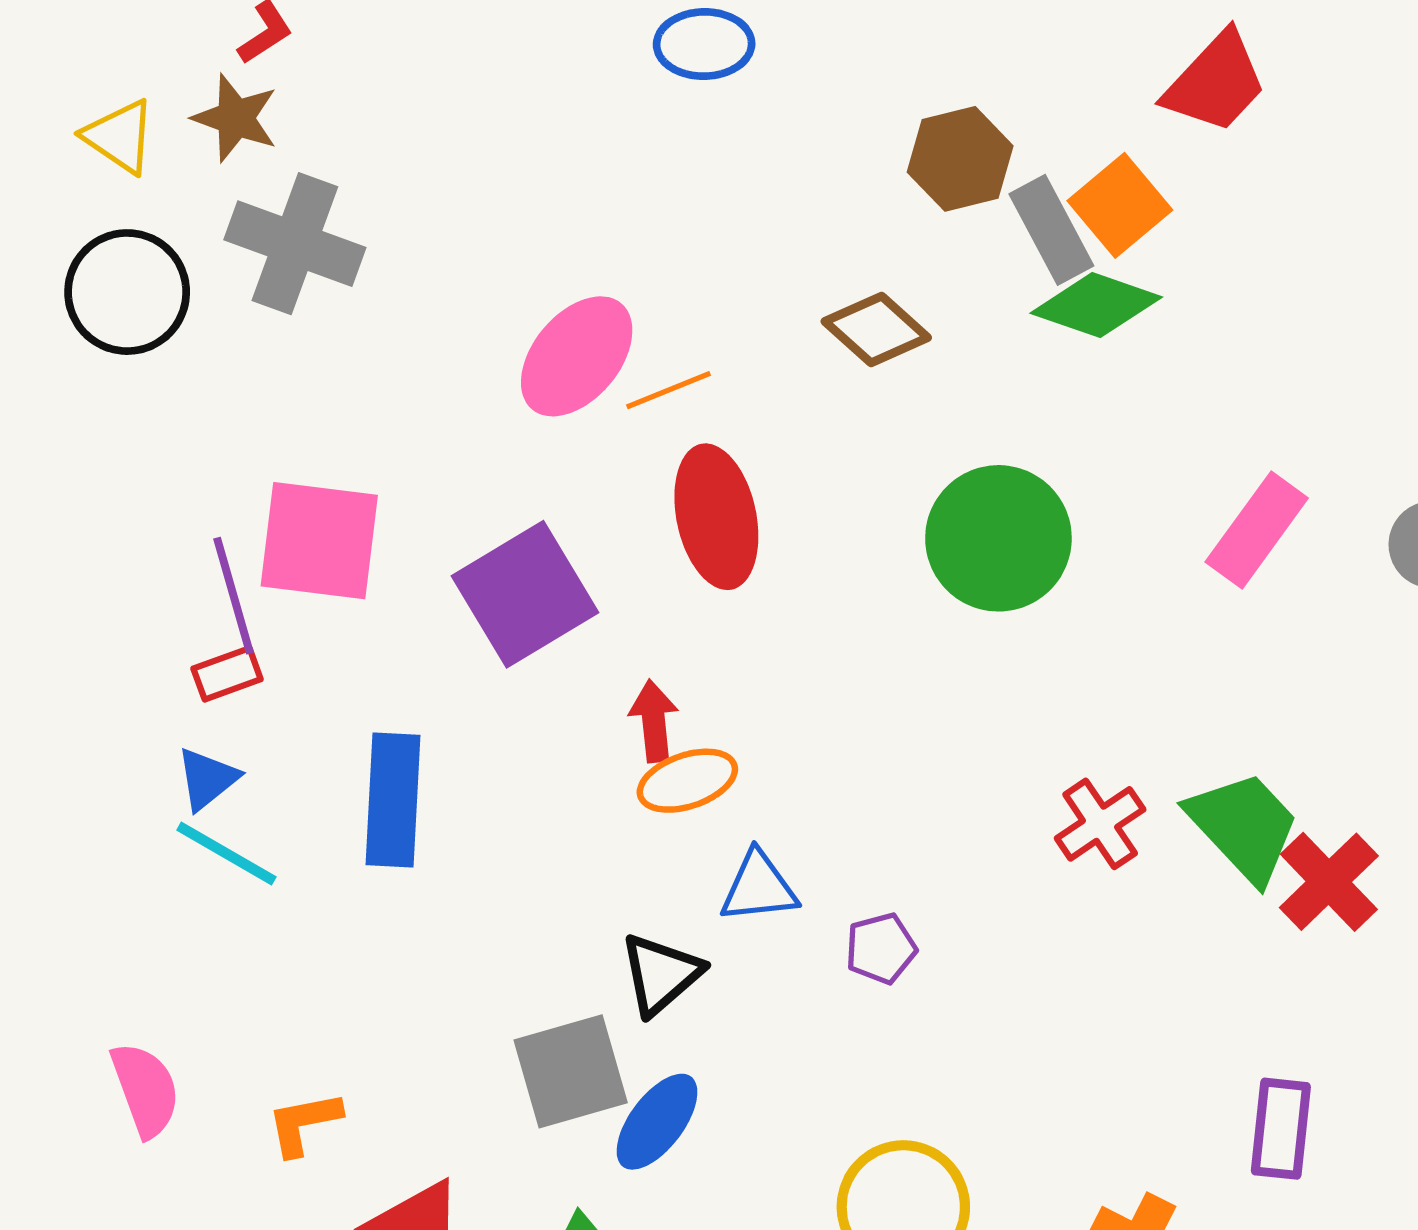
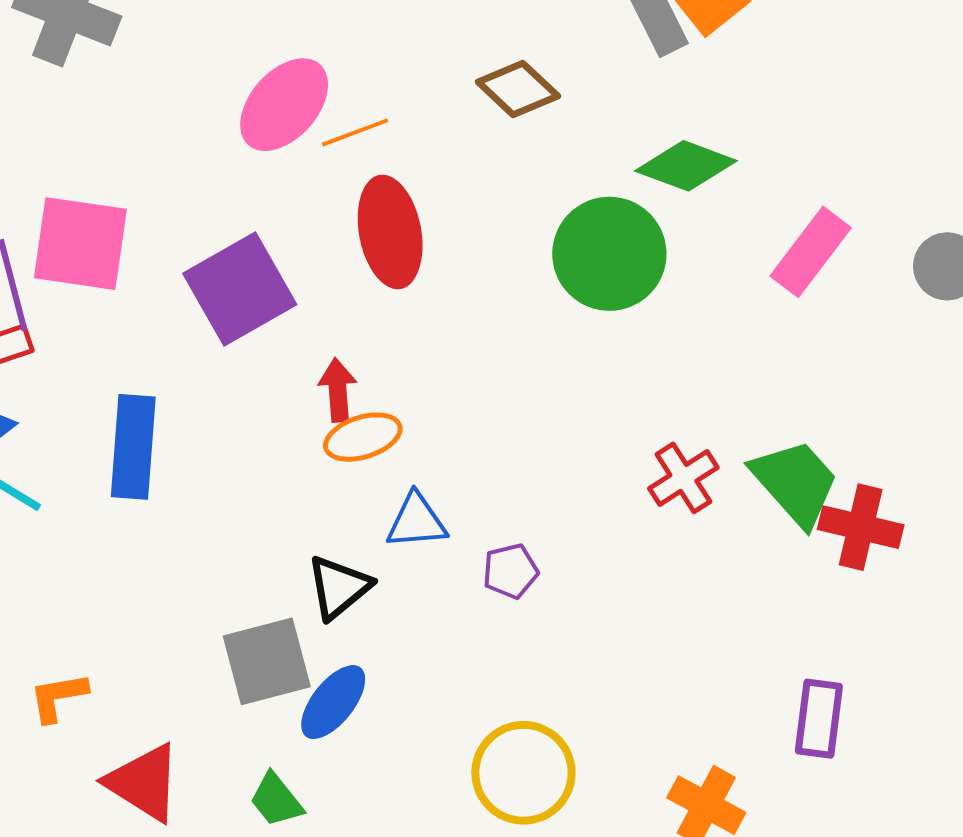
green diamond: (1096, 305) -> (686, 166), moved
red cross: (1329, 882) -> (861, 527), turned -34

